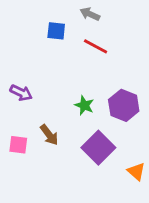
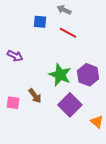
purple arrow: (21, 93) -> (15, 56), moved
green star: (84, 105) -> (60, 75), size x1.6

